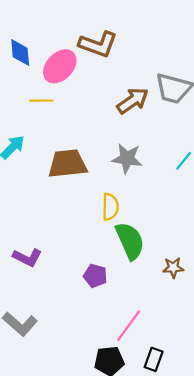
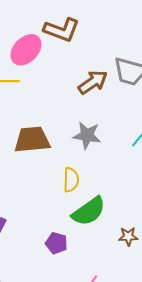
green semicircle: (130, 241) -> (89, 211), turned 78

